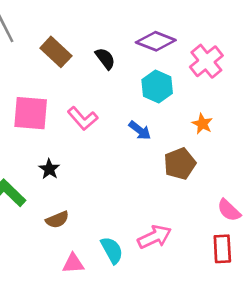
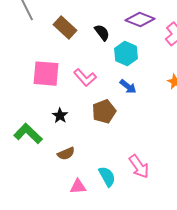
cyan hexagon: (157, 87) -> (126, 54), moved
brown pentagon: (180, 164) -> (104, 112), moved
pink arrow: (154, 237) -> (139, 167), turned 80

